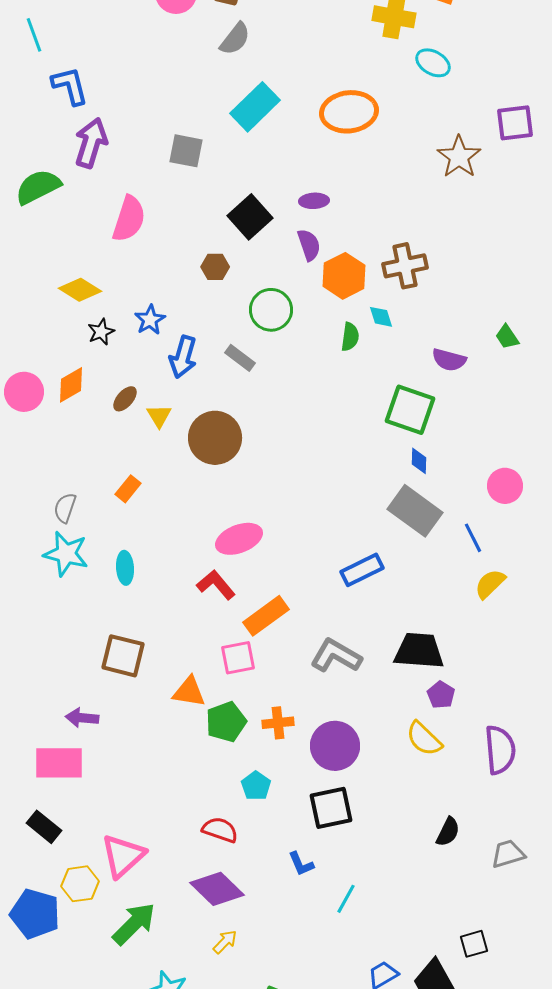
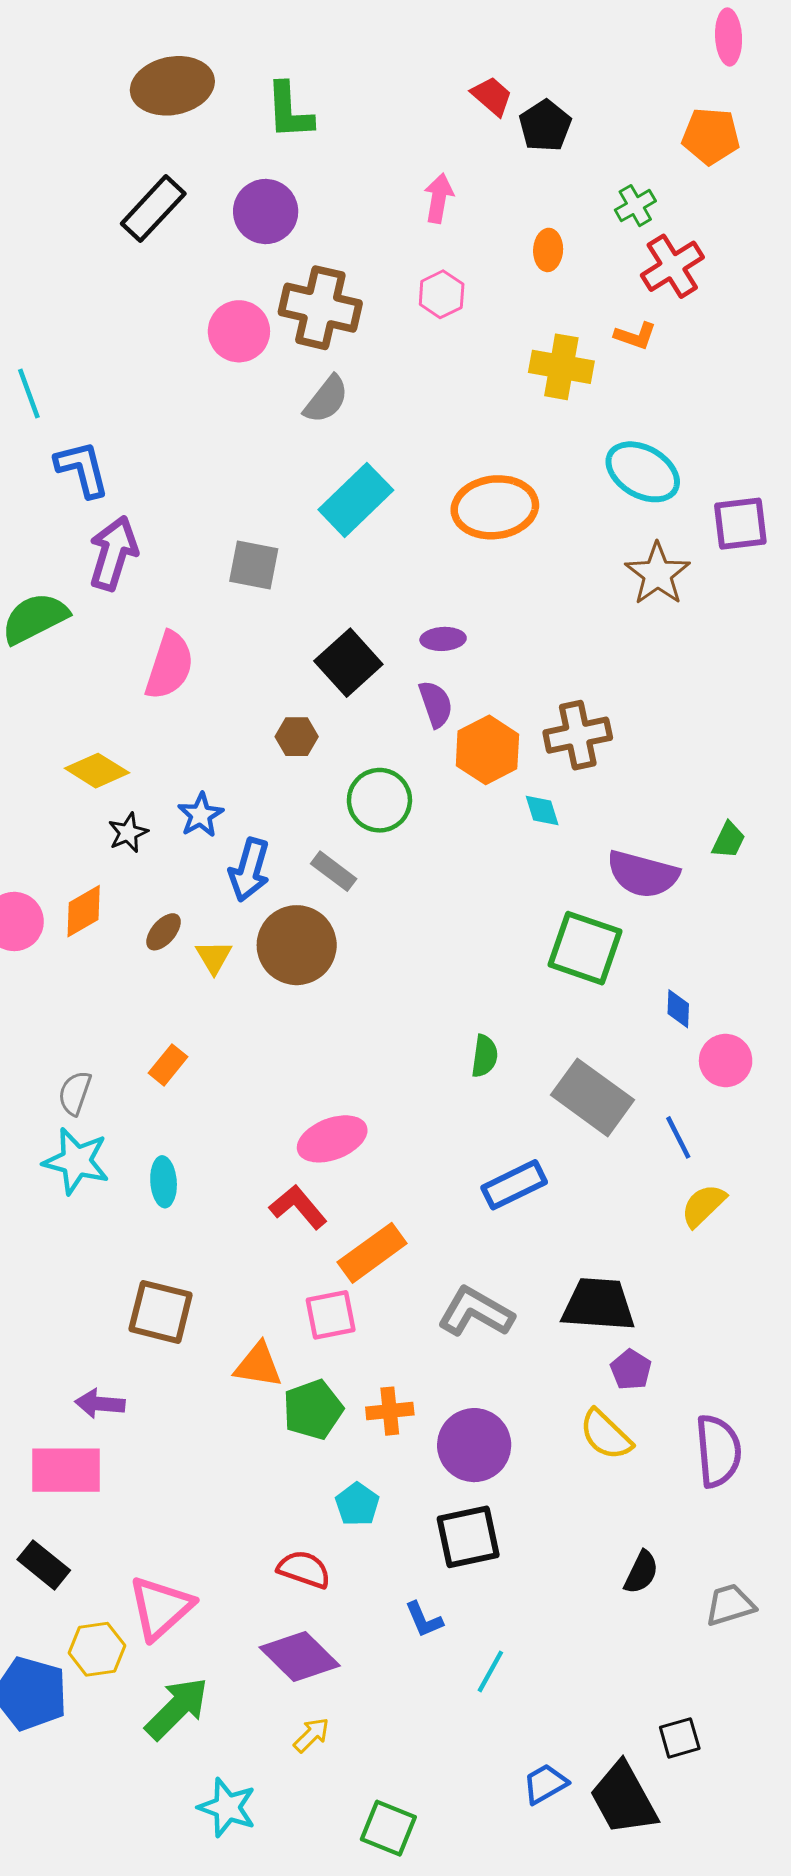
cyan ellipse: (433, 63) -> (643, 472), moved, size x1.4
green semicircle: (350, 337) -> (484, 1056), moved
green trapezoid: (507, 337) -> (729, 840), turned -120
purple semicircle: (449, 360) -> (643, 874), size x1.4
brown circle: (215, 438) -> (297, 945), moved
blue diamond: (419, 461) -> (678, 1009), moved

